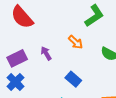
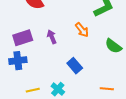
blue cross: (15, 82) -> (18, 61), turned 30

